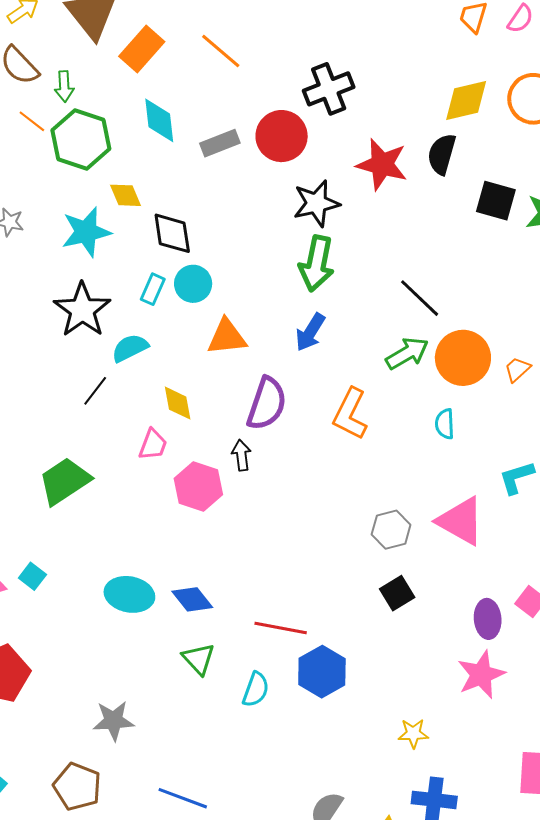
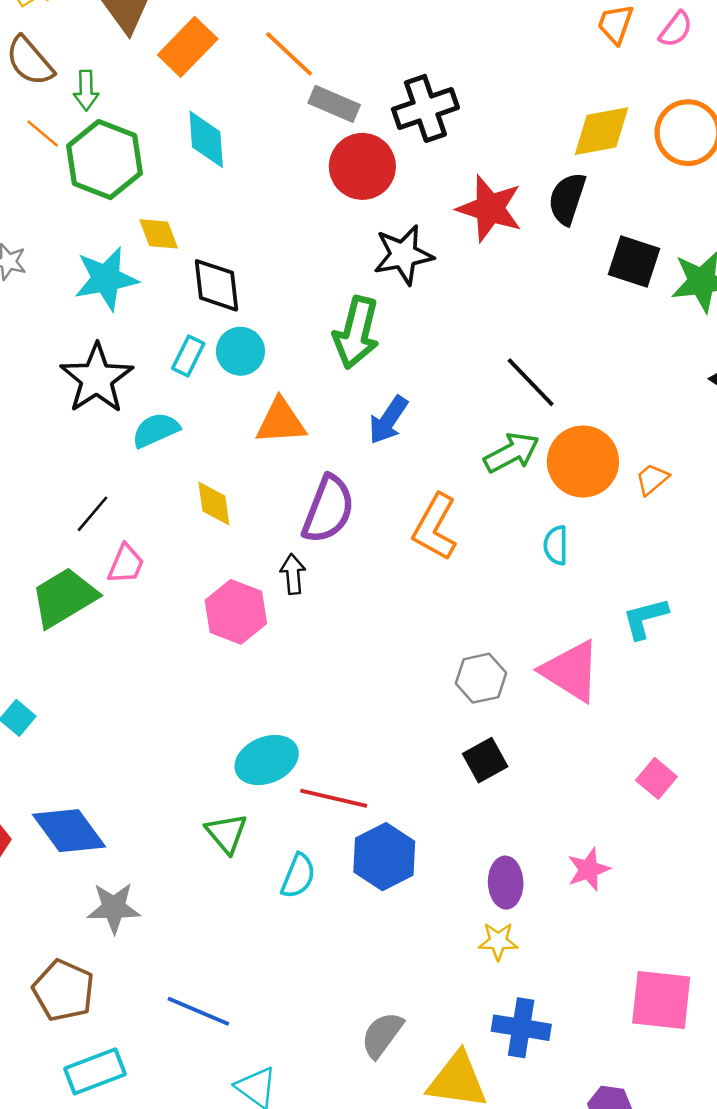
gray rectangle: (220, 143) -> (334, 104), moved, turned 42
green arrow: (317, 263) -> (356, 333), moved
black line: (95, 391) -> (92, 514), moved
pink trapezoid: (153, 445) -> (126, 564), moved
cyan ellipse: (129, 594) -> (267, 760), moved, turned -36
blue diamond: (192, 599) -> (69, 831), moved, size x1.4
purple ellipse: (488, 619) -> (506, 883), moved
pink star: (481, 675) -> (589, 869), size x0.7

